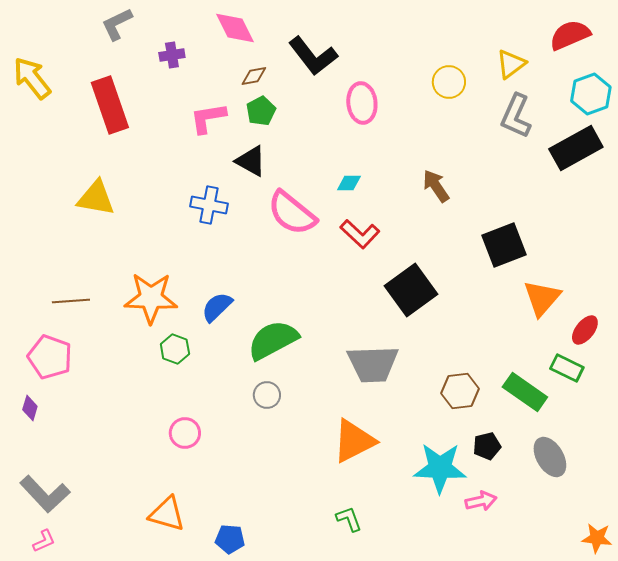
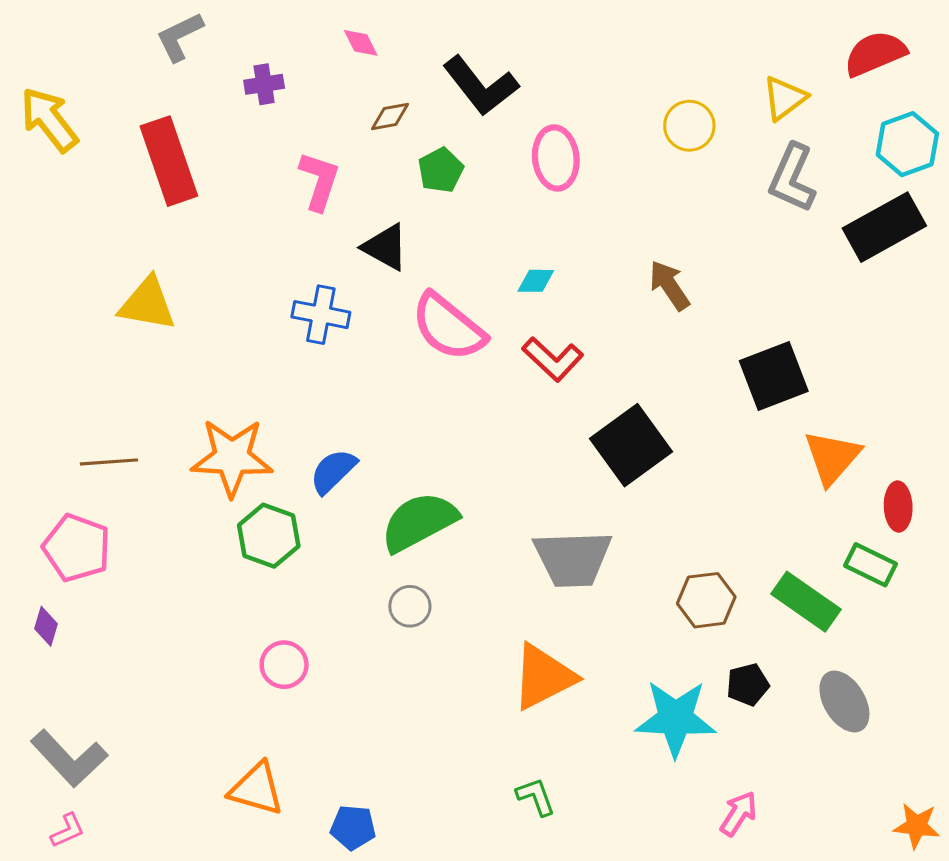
pink diamond: (235, 28) -> (361, 43), size x0.6
green pentagon: (261, 111) -> (441, 170), moved
pink L-shape: (208, 118) -> (319, 181), turned 117
red ellipse: (585, 330) -> (898, 506), turned -40
green hexagon: (175, 349) -> (269, 536), size x1.4
pink arrow: (481, 501) -> (738, 814), moved, turned -44

